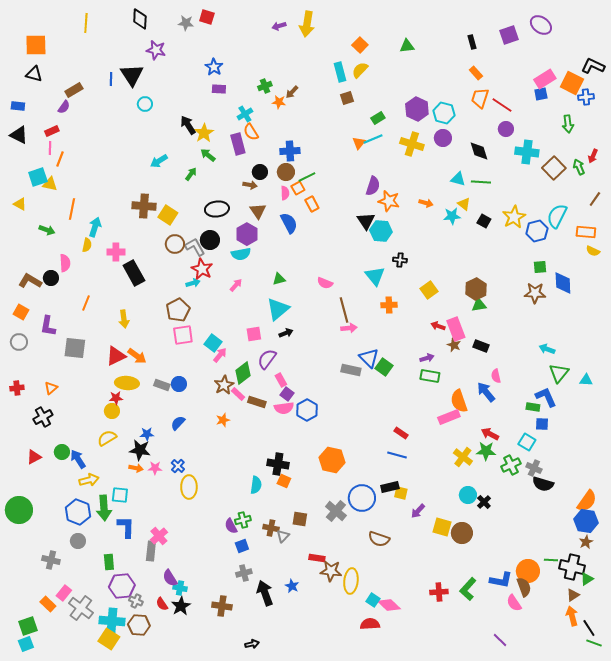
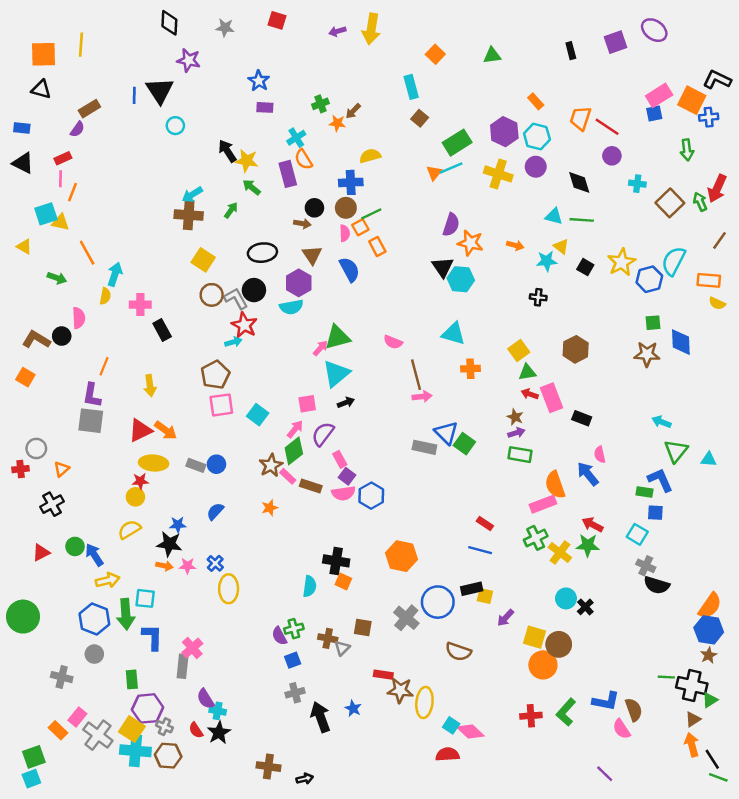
red square: (207, 17) -> (277, 20), moved
yellow line: (86, 23) -> (81, 45), moved
yellow semicircle: (360, 70) -> (370, 156), moved, turned 30
orange rectangle: (476, 73) -> (536, 101), moved
brown square: (347, 98) -> (420, 118), turned -32
green rectangle: (378, 118) -> (457, 143), size x1.6
yellow star: (204, 133) -> (247, 161), turned -30
cyan cross: (527, 152) -> (637, 184), size x0.6
red arrow: (593, 156) -> (717, 188), size x1.6
brown cross: (144, 206) -> (189, 215), moved
orange line: (72, 209) -> (87, 253), turned -40
black cross: (400, 260) -> (538, 297), moved
black rectangle: (134, 273) -> (162, 330), size x0.7
cyan triangle: (375, 276) -> (453, 334), turned -35
green triangle: (279, 279) -> (337, 337), size x1.6
pink arrow: (236, 285) -> (320, 348), moved
green triangle: (479, 305) -> (527, 372), moved
purple L-shape: (48, 326) -> (92, 395), moved
gray circle: (19, 342) -> (36, 448), moved
brown star: (454, 345) -> (515, 417), moved
pink arrow: (220, 355) -> (295, 429), moved
green cross: (511, 465) -> (536, 538), moved
orange circle: (528, 571) -> (543, 665), moved
brown cross: (222, 606) -> (268, 767), moved
yellow square: (109, 639) -> (132, 729), moved

